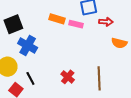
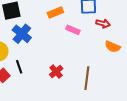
orange rectangle: (57, 19) -> (55, 12), turned -49
pink rectangle: (76, 24) -> (73, 30), moved

